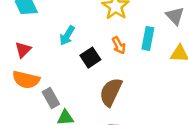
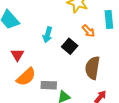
orange semicircle: (26, 80) -> (26, 77), turned -40
gray rectangle: (51, 98) -> (49, 85), turned -42

